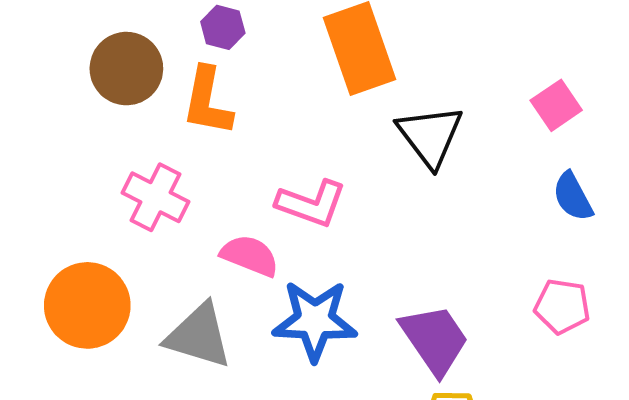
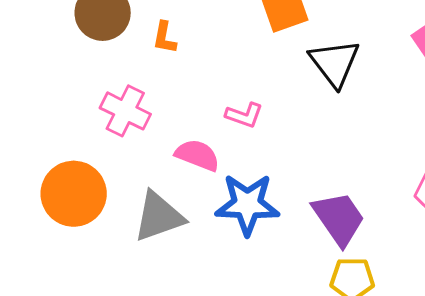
orange L-shape: (207, 101) -> (165, 38), size x0.6
pink L-shape: (311, 204) -> (244, 115), size x0.7
gray triangle: (199, 336) -> (159, 216), turned -36

